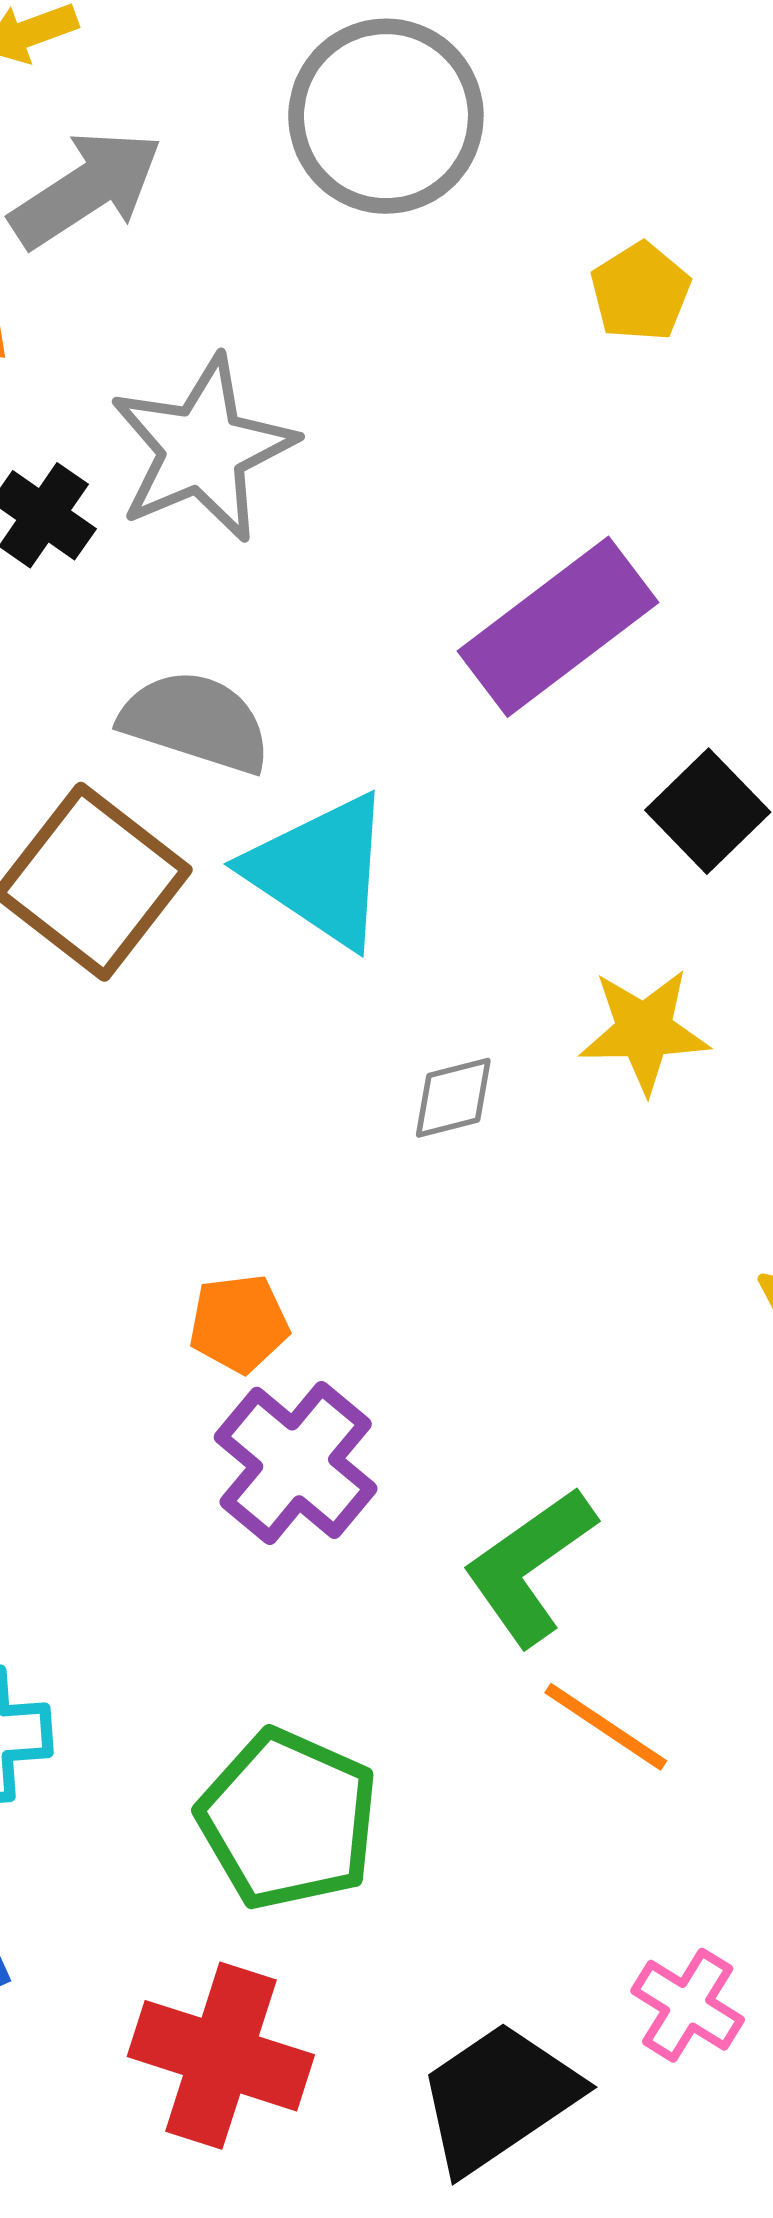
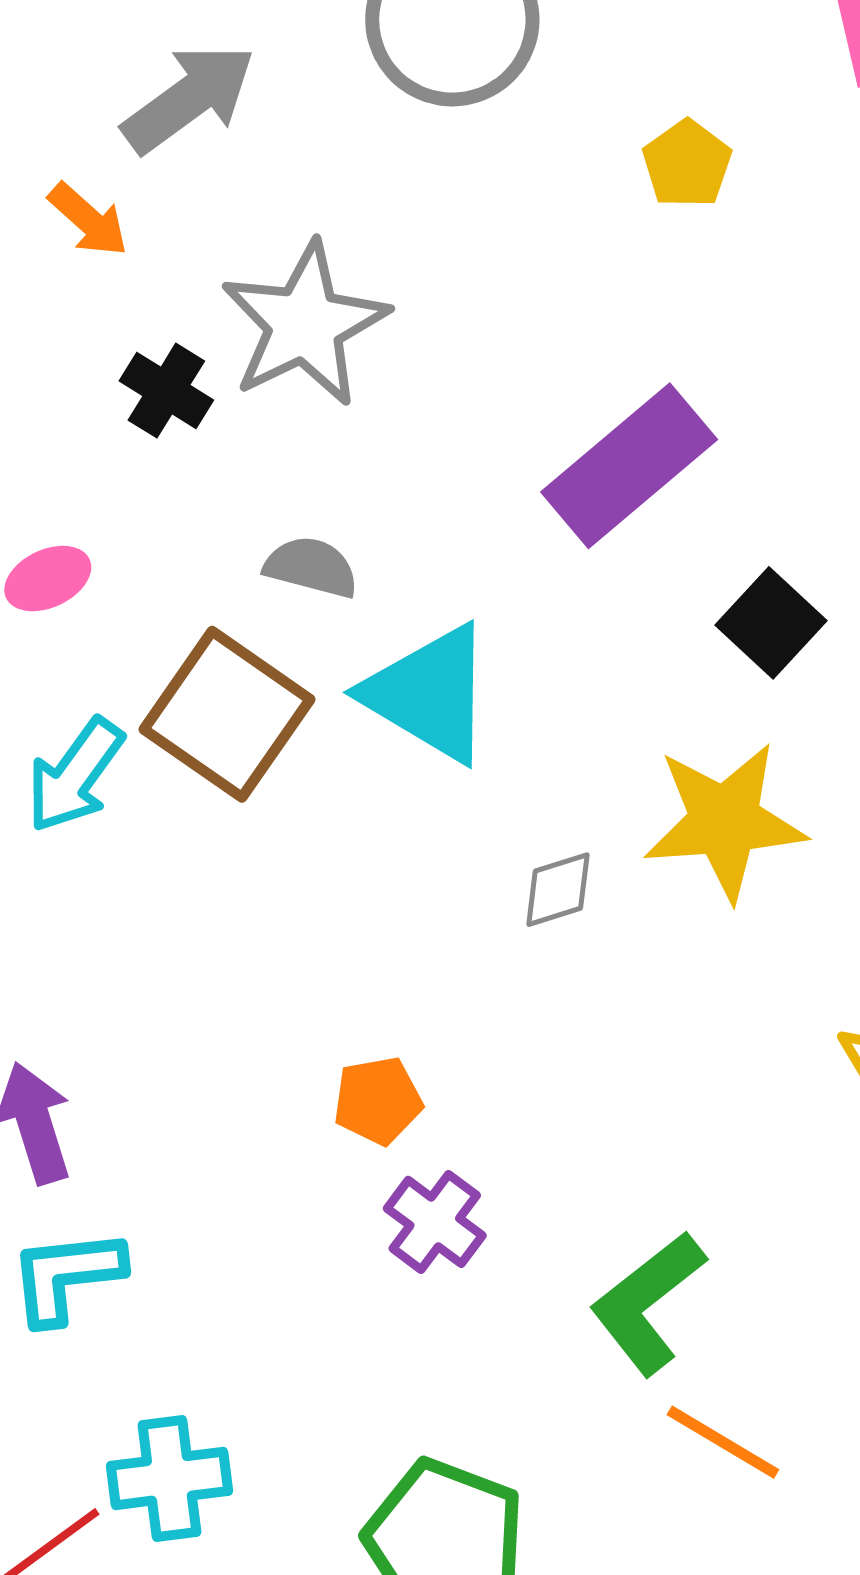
gray semicircle: (196, 722) -> (311, 567), size x0.7
yellow star: (644, 1031) -> (725, 821), size x1.4
purple cross: (296, 1463) -> (435, 1222), size x0.7

